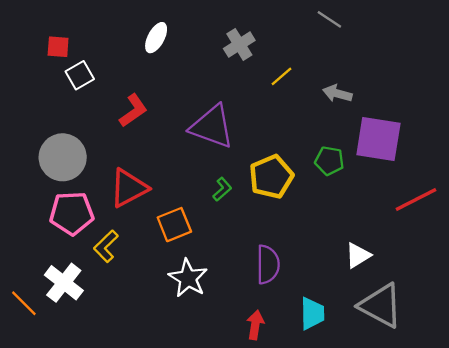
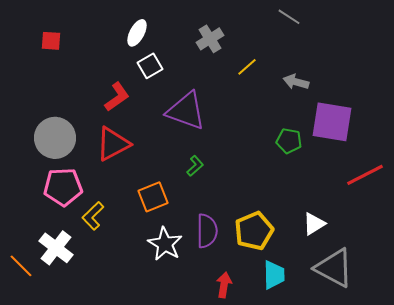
white square: (80, 75) -> (150, 66), moved
yellow pentagon: (271, 177) -> (254, 231), moved
red triangle: (129, 188) -> (113, 144), moved
purple semicircle: (268, 264) -> (207, 231), moved

